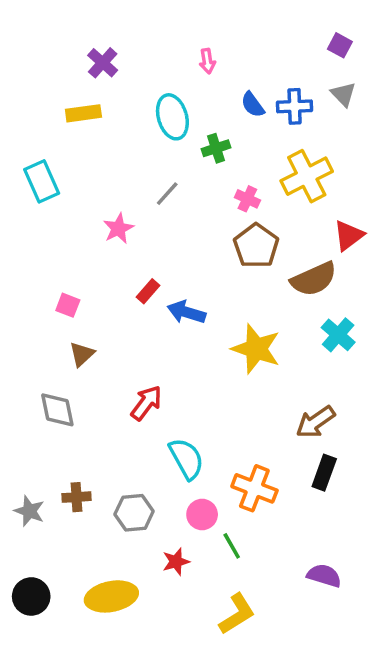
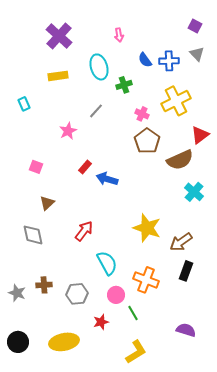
purple cross: (103, 63) -> (59, 36), size x1.5
yellow rectangle: (83, 113) -> (58, 76), moved
cyan rectangle: (42, 181) -> (24, 104), size x0.6
pink square: (68, 305) -> (36, 167), moved
yellow star: (256, 349) -> (147, 228), moved

